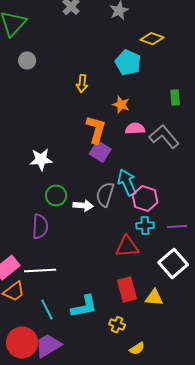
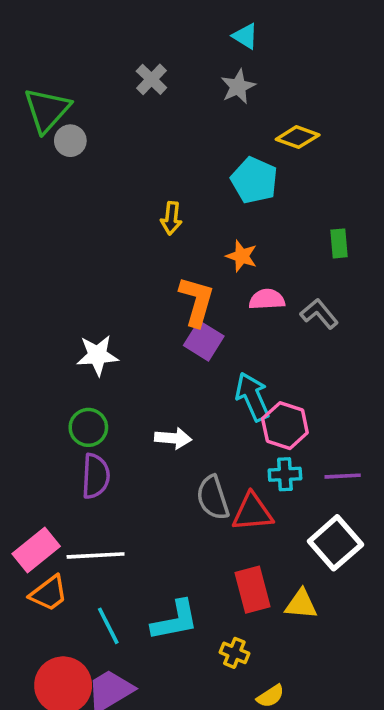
gray circle: (27, 61) -> (70, 141), moved
gray L-shape: (164, 137) -> (319, 314), size x0.7
gray semicircle: (105, 195) -> (213, 498), moved, turned -35
green circle: (56, 196) -> (88, 427), moved

